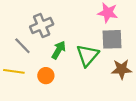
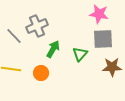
gray line: (22, 46) -> (14, 36), moved
green triangle: (87, 55) -> (80, 54), size x0.7

